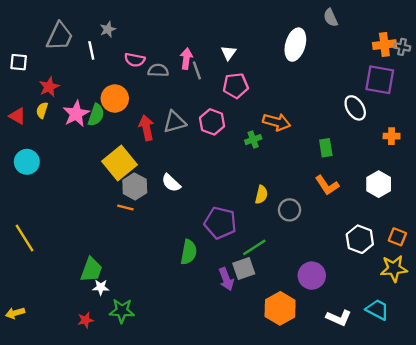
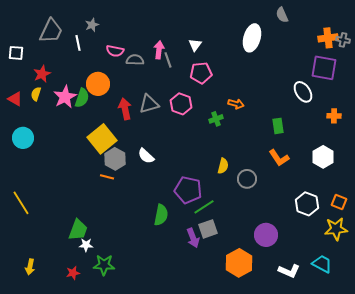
orange arrow: (277, 122) -> (236, 104), size x0.7
green line: (254, 247) -> (204, 207), moved
yellow arrow: (15, 313) -> (30, 267), moved, turned -63

